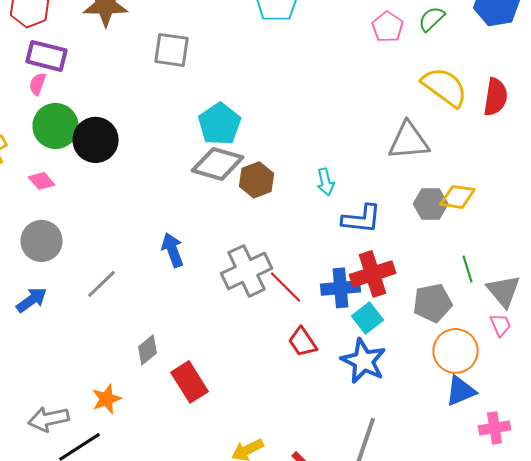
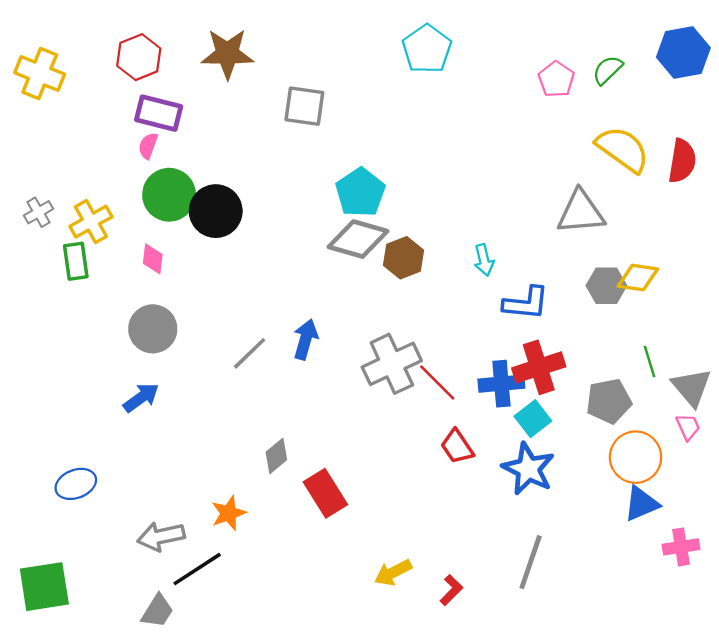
pink diamond: (42, 181) -> (153, 259), turned 48
blue arrow: (173, 250) -> (306, 339), turned 36
gray line: (102, 284) -> (250, 353), moved

